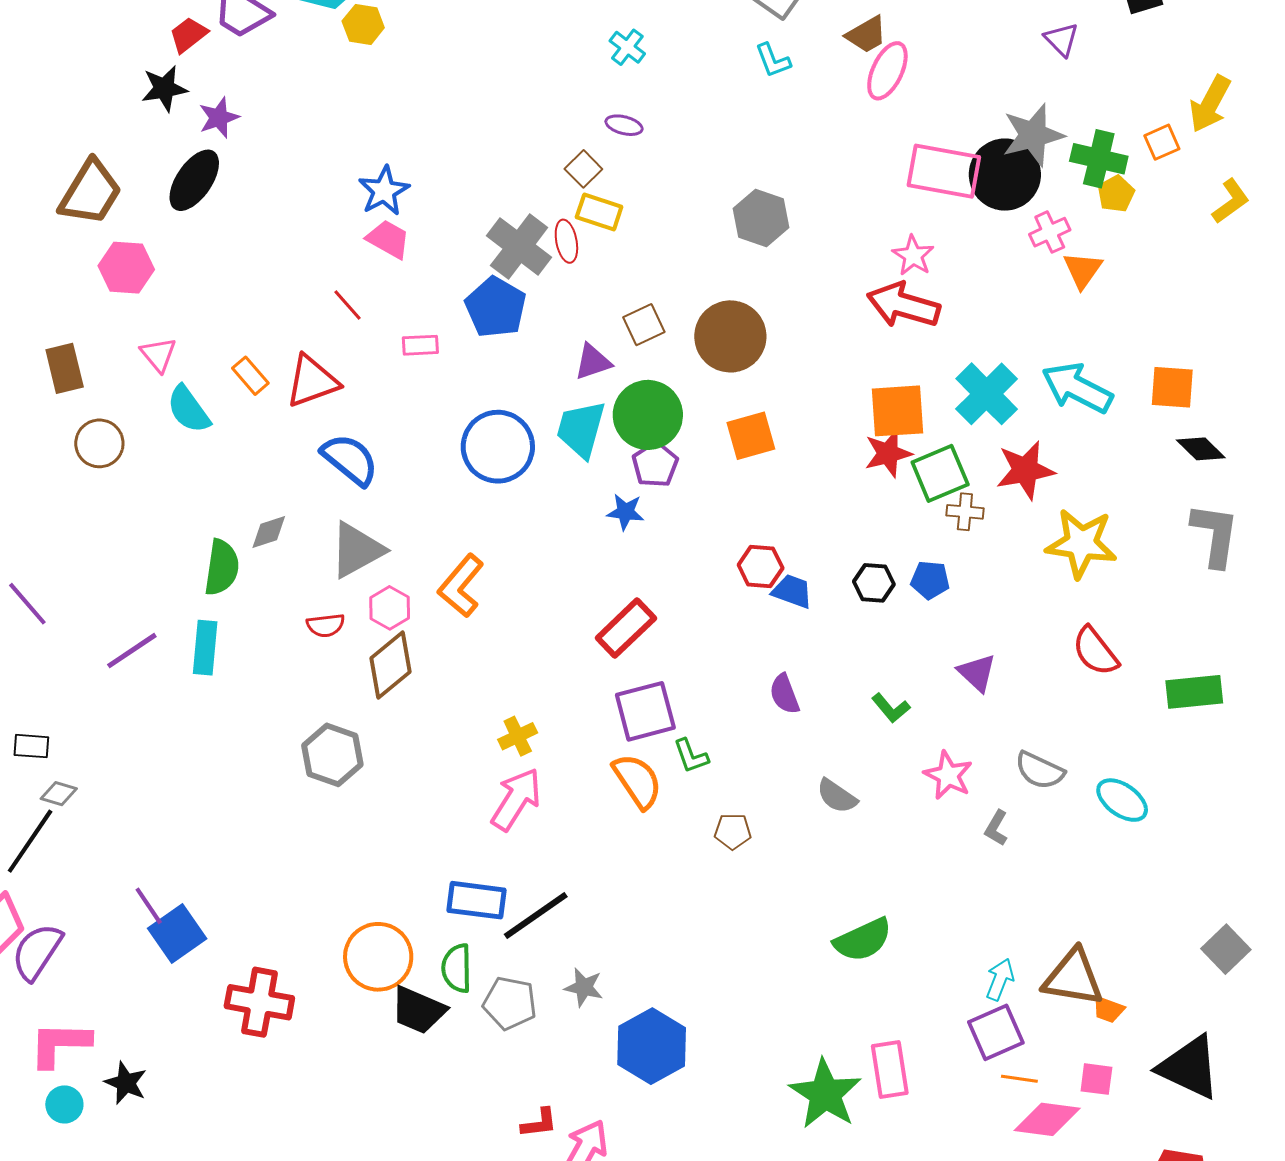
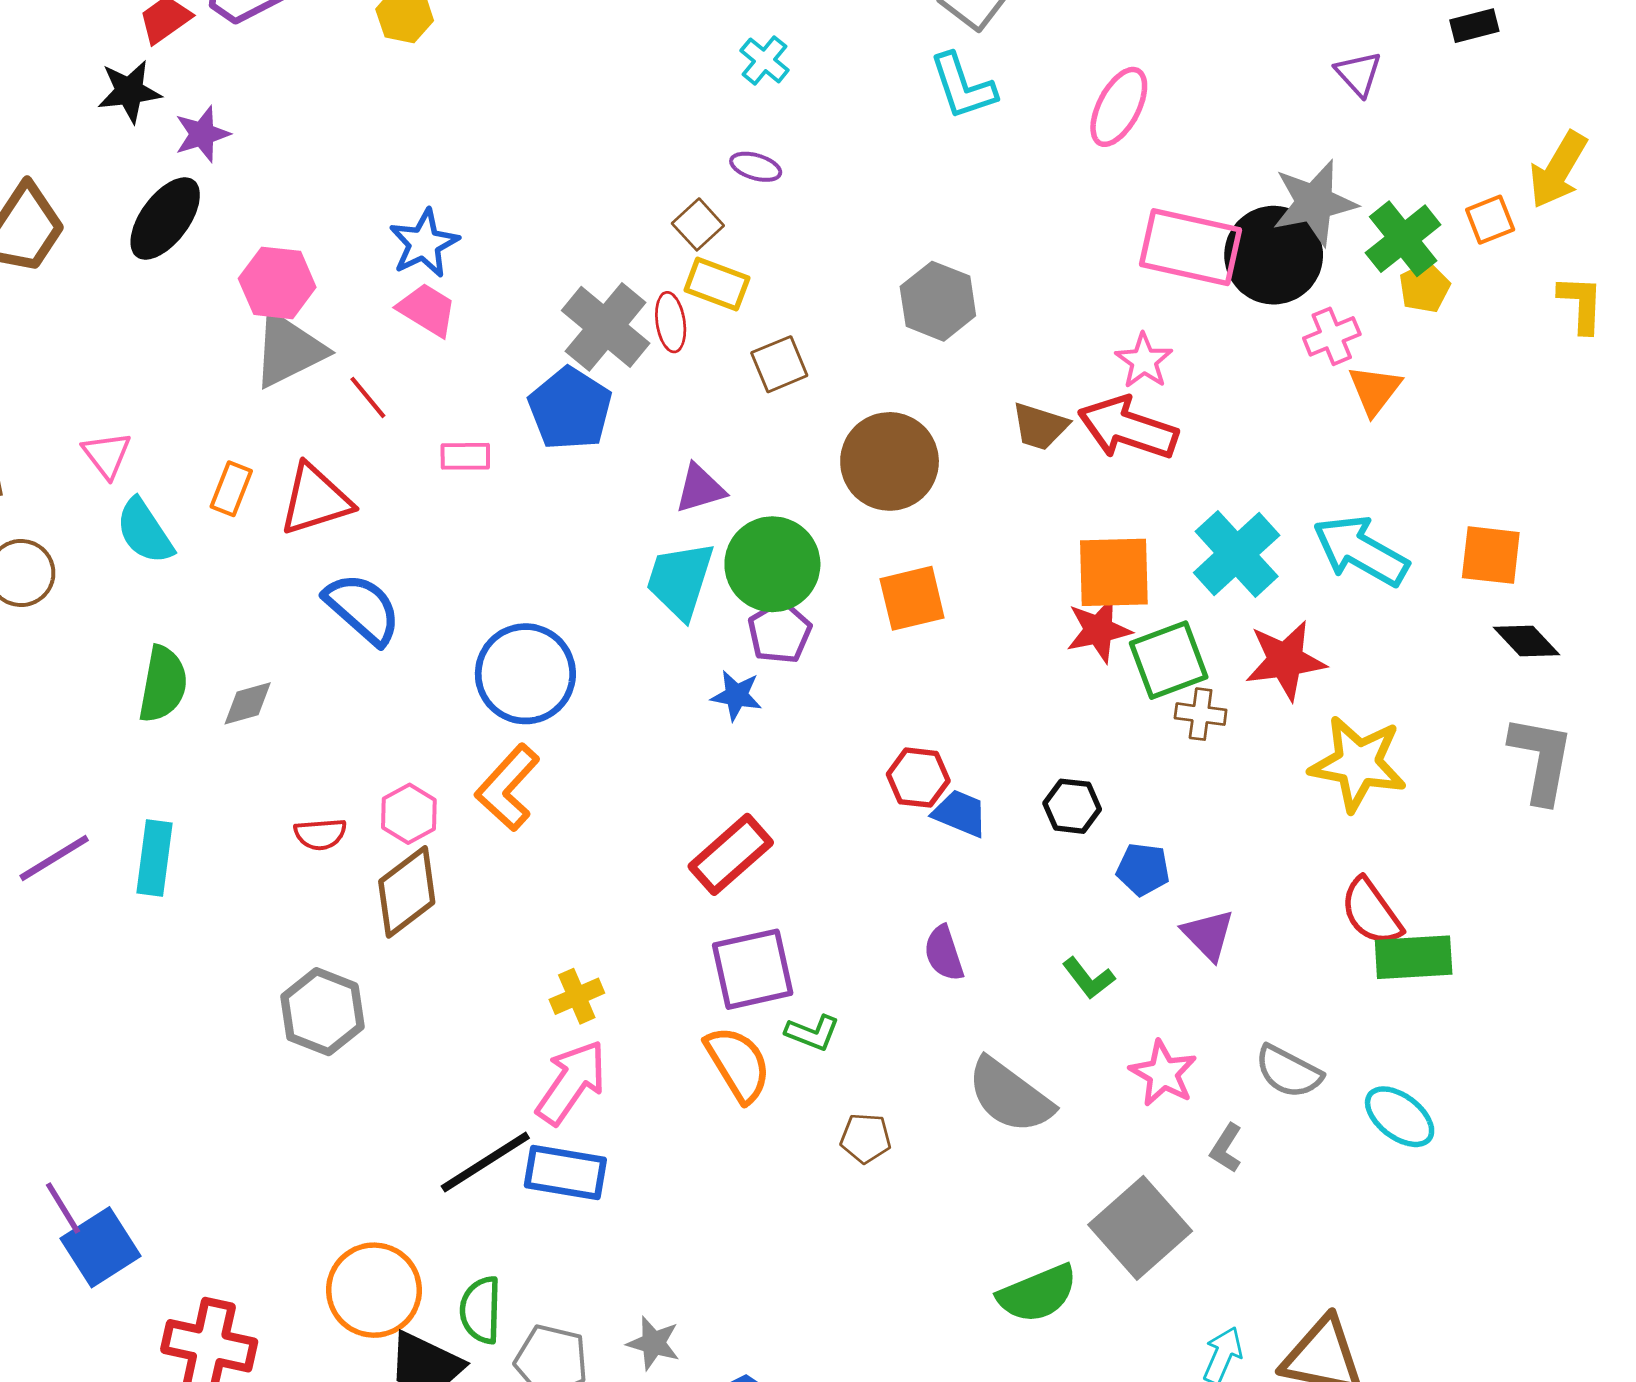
brown trapezoid: (866, 35) -> (1040, 426), moved, turned 45
cyan L-shape: (773, 60) -> (963, 86), size x1.4
green cross: (1099, 159) -> (1403, 239), turned 36
yellow L-shape: (1231, 201) -> (1581, 304), turned -54
pink hexagon: (126, 268) -> (277, 283), moved
brown square: (644, 325) -> (779, 364), moved
orange rectangle: (250, 376) -> (231, 489), turned 60
blue circle: (498, 447) -> (525, 674), moved
gray triangle: (357, 550) -> (289, 350), moved
green semicircle: (222, 567) -> (163, 684), moved
blue pentagon: (930, 580) -> (1143, 869), moved
green rectangle: (1194, 692) -> (1414, 957), moved
green L-shape: (691, 756) -> (813, 1033), turned -51
gray semicircle: (837, 796) -> (1010, 1096), size x1.6
blue rectangle: (476, 900) -> (565, 1172), moved
black line: (536, 915) -> (485, 1162), moved
gray square: (1226, 949) -> (1140, 1228), moved, size x1.5

